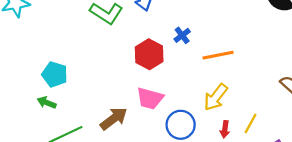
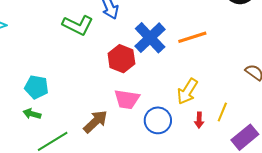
blue cross: (182, 35) -> (150, 38), size x2.0
orange line: (218, 55) -> (192, 37), moved

